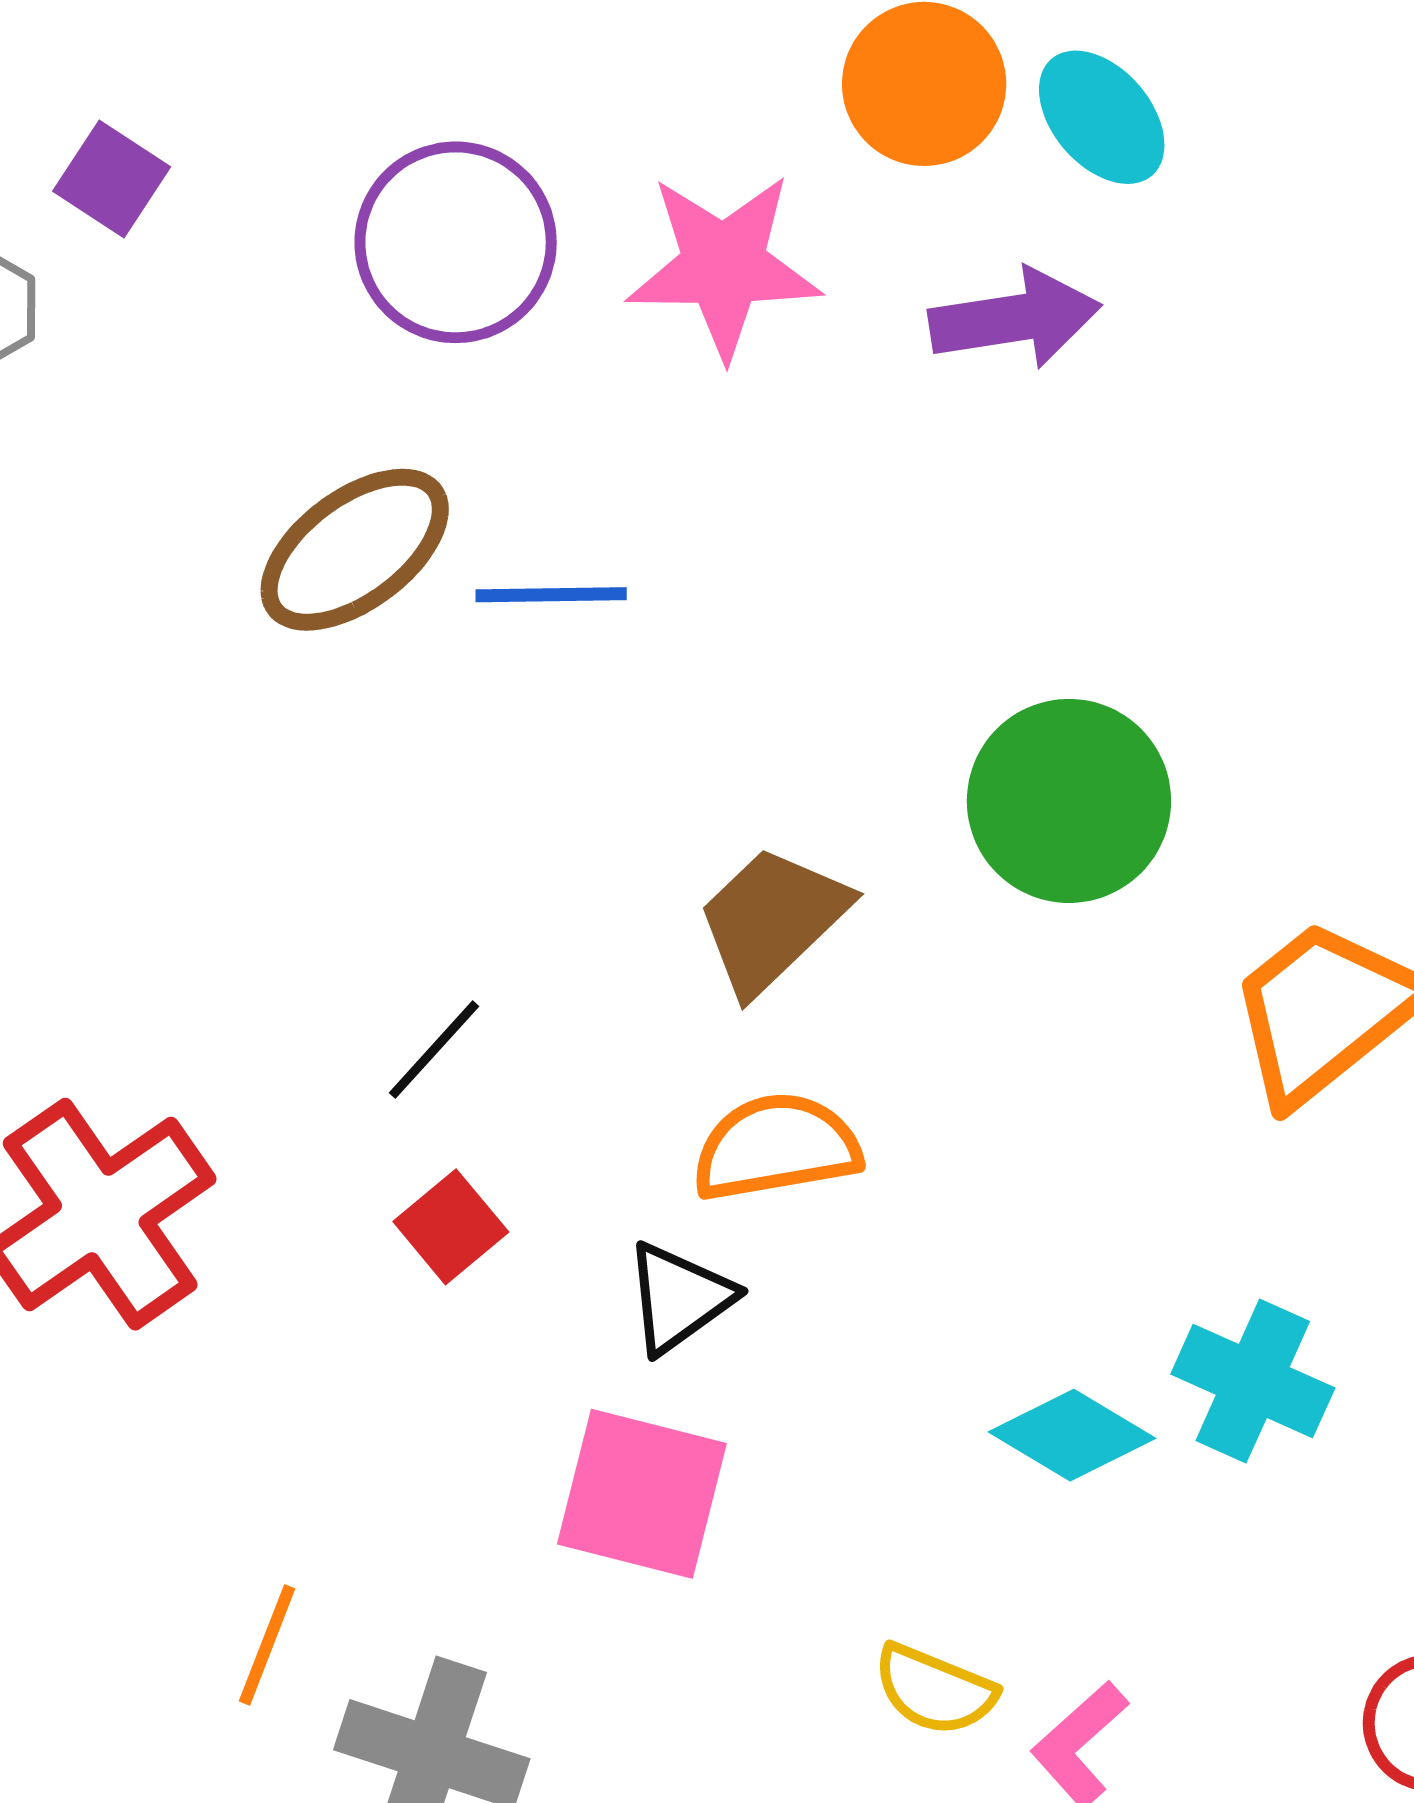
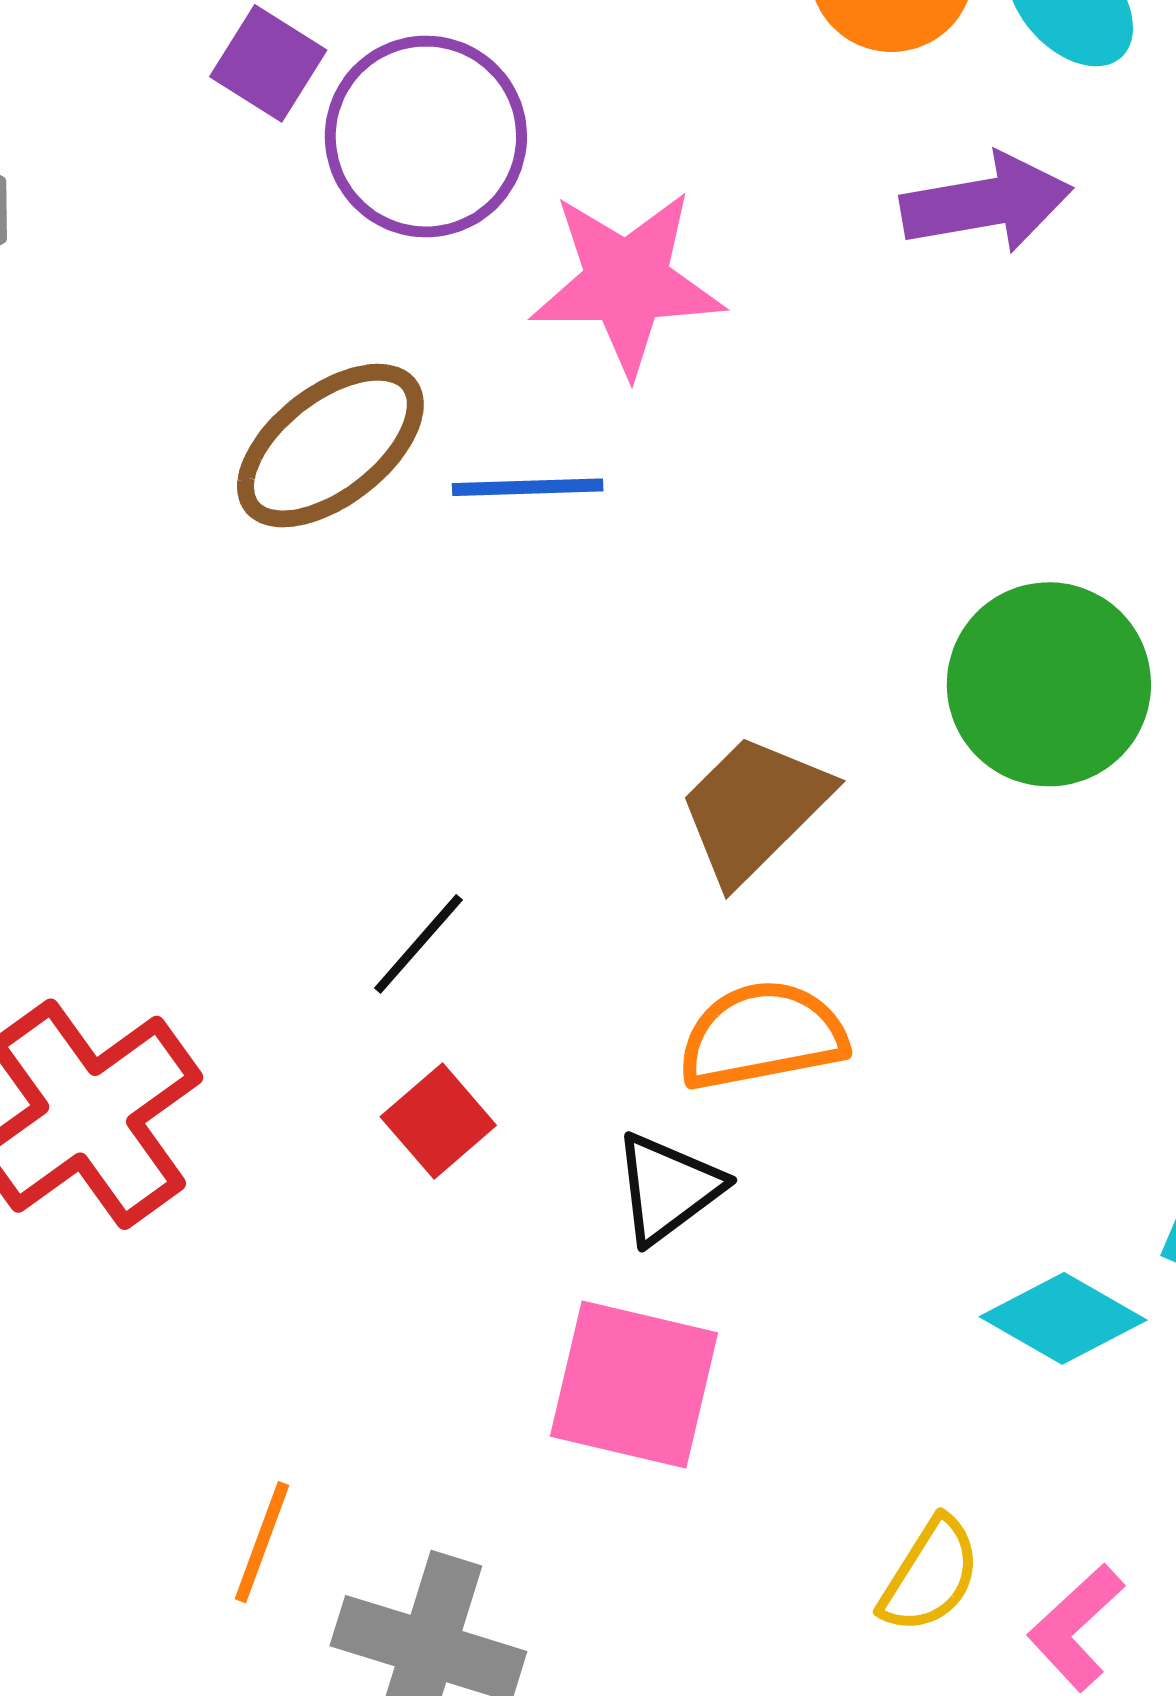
purple square: (112, 179) -> (268, 63), moved
pink star: (724, 266) -> (627, 282), moved
yellow semicircle: (935, 1690) -> (930, 1575), turned -79

